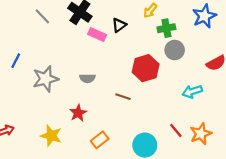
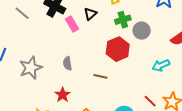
green cross: (166, 28) -> (123, 20), moved
pink rectangle: (97, 34) -> (72, 24), turned 42
gray semicircle: (87, 78) -> (68, 63), turned 88

